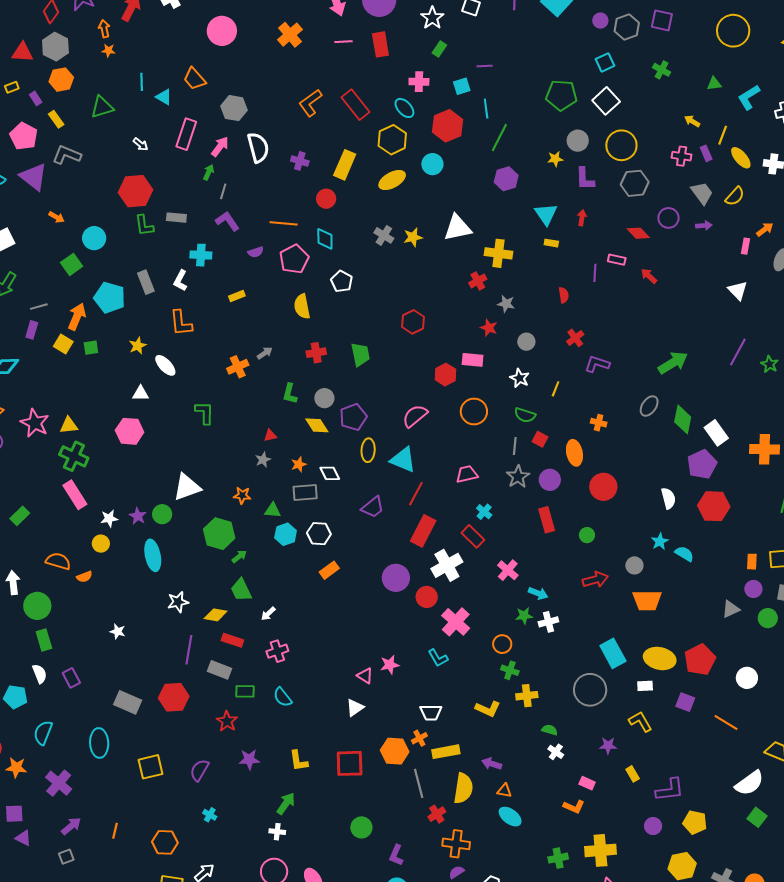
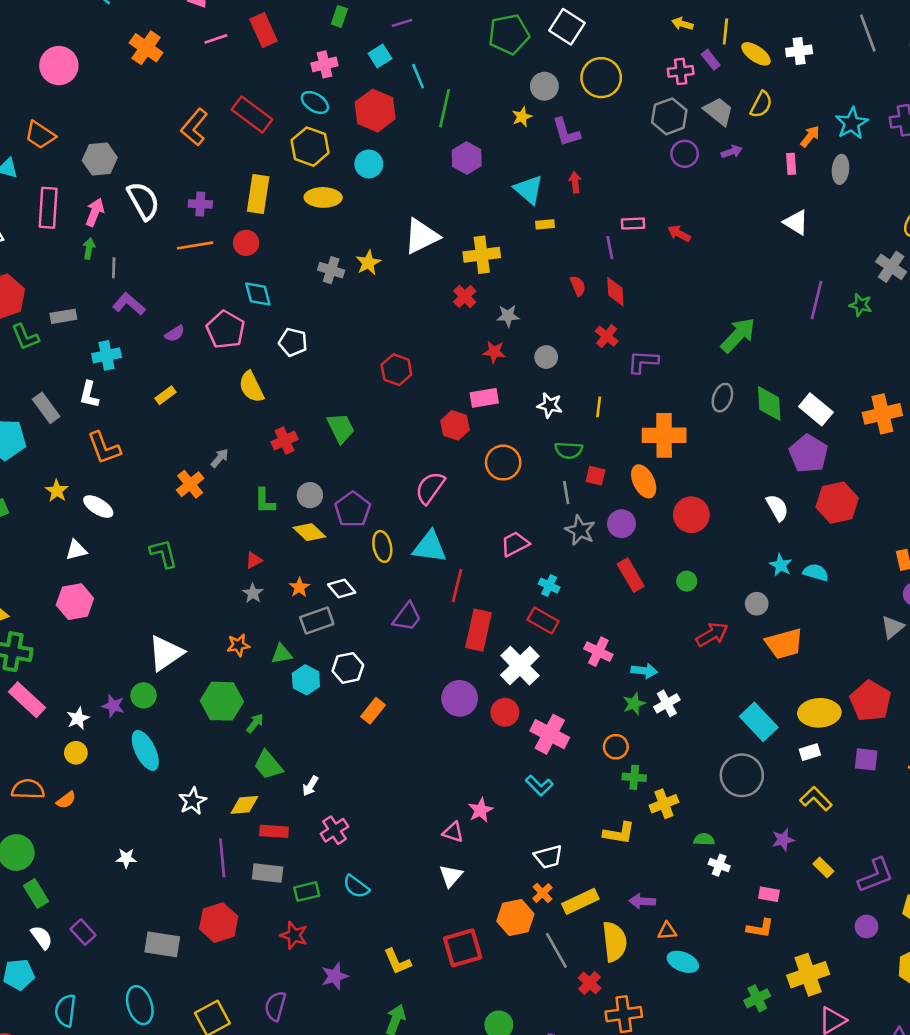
yellow ellipse: (392, 180) -> (323, 197), turned 44
gray hexagon: (635, 183) -> (669, 116), moved
orange line: (284, 223) -> (195, 245), moved
red diamond: (638, 233) -> (615, 292), moved, turned 55
orange cross: (599, 423) -> (664, 435), size x2.0

